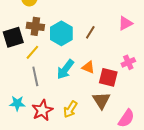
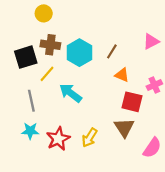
orange triangle: (88, 67) -> (122, 75), moved
cyan arrow: (65, 69) -> (70, 93), moved, turned 90
gray line: (35, 76) -> (31, 101), moved

